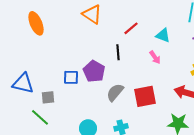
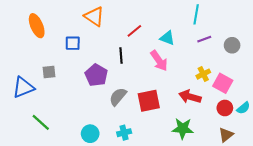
pink arrow: (155, 57) -> (159, 61), size x1.5
blue square: (71, 77) -> (73, 43), moved
blue triangle: (23, 83) -> (23, 87), turned -35
gray square: (48, 97) -> (49, 72), moved

